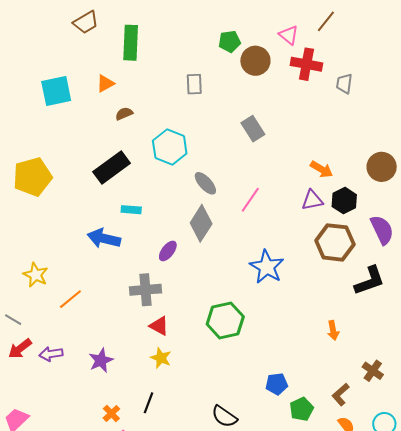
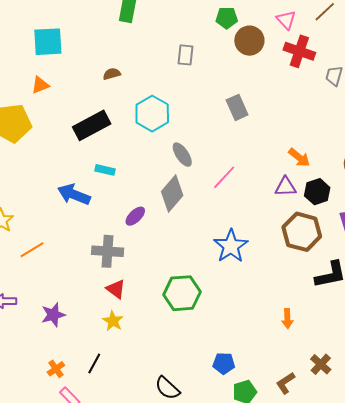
orange triangle: (105, 83) -> (40, 85), moved

